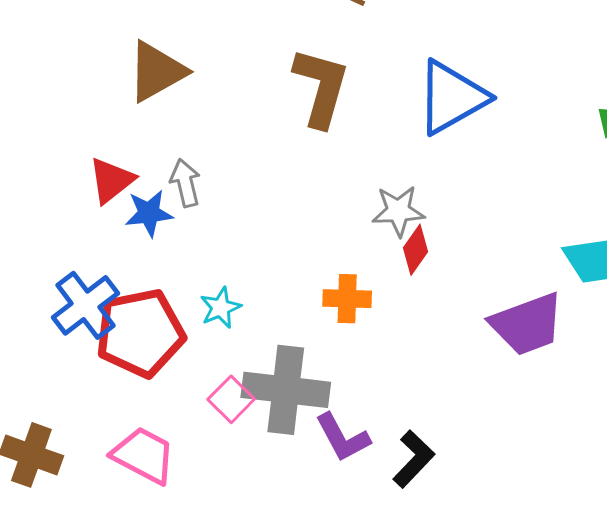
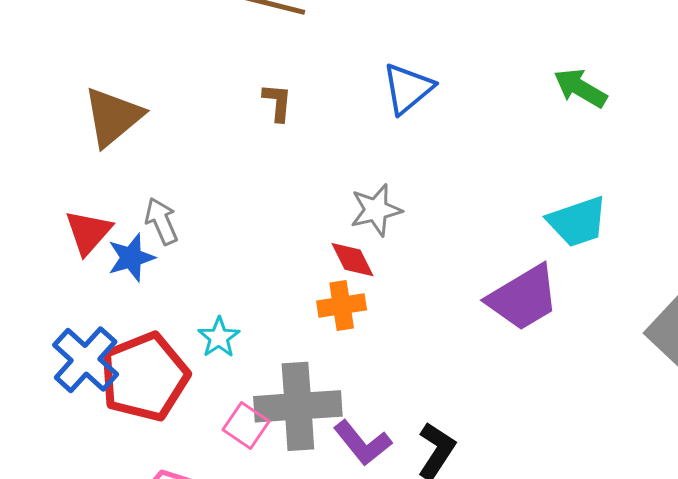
brown L-shape: (321, 87) -> (277, 102), size x0.5
blue triangle: (452, 97) -> (408, 88), size x0.7
red diamond: (415, 250) -> (352, 260), moved, turned -51

